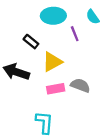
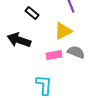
yellow triangle: (52, 62) -> (63, 31), moved

